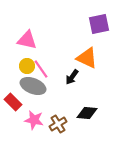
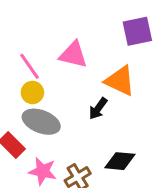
pink triangle: (27, 40) -> (73, 55), moved
pink line: (41, 69) -> (30, 66), moved

